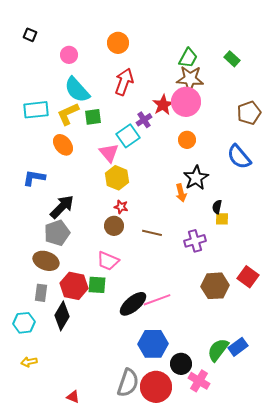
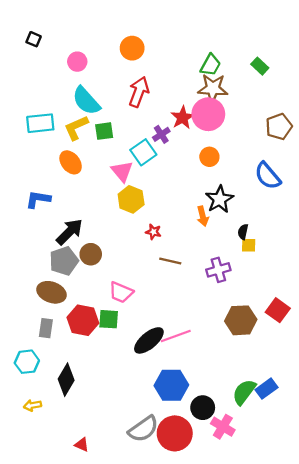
red star: (121, 207) -> (153, 232), moved
brown circle: (114, 226) -> (91, 254), moved
black diamond: (62, 316) -> (66, 380), moved
gray semicircle: (128, 383) -> (143, 429), turned 36

